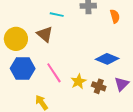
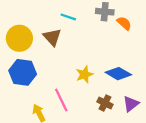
orange semicircle: (115, 16) -> (124, 23), moved, turned -40
pink line: (54, 73) -> (61, 100), moved
yellow star: (78, 81) -> (84, 74), moved

